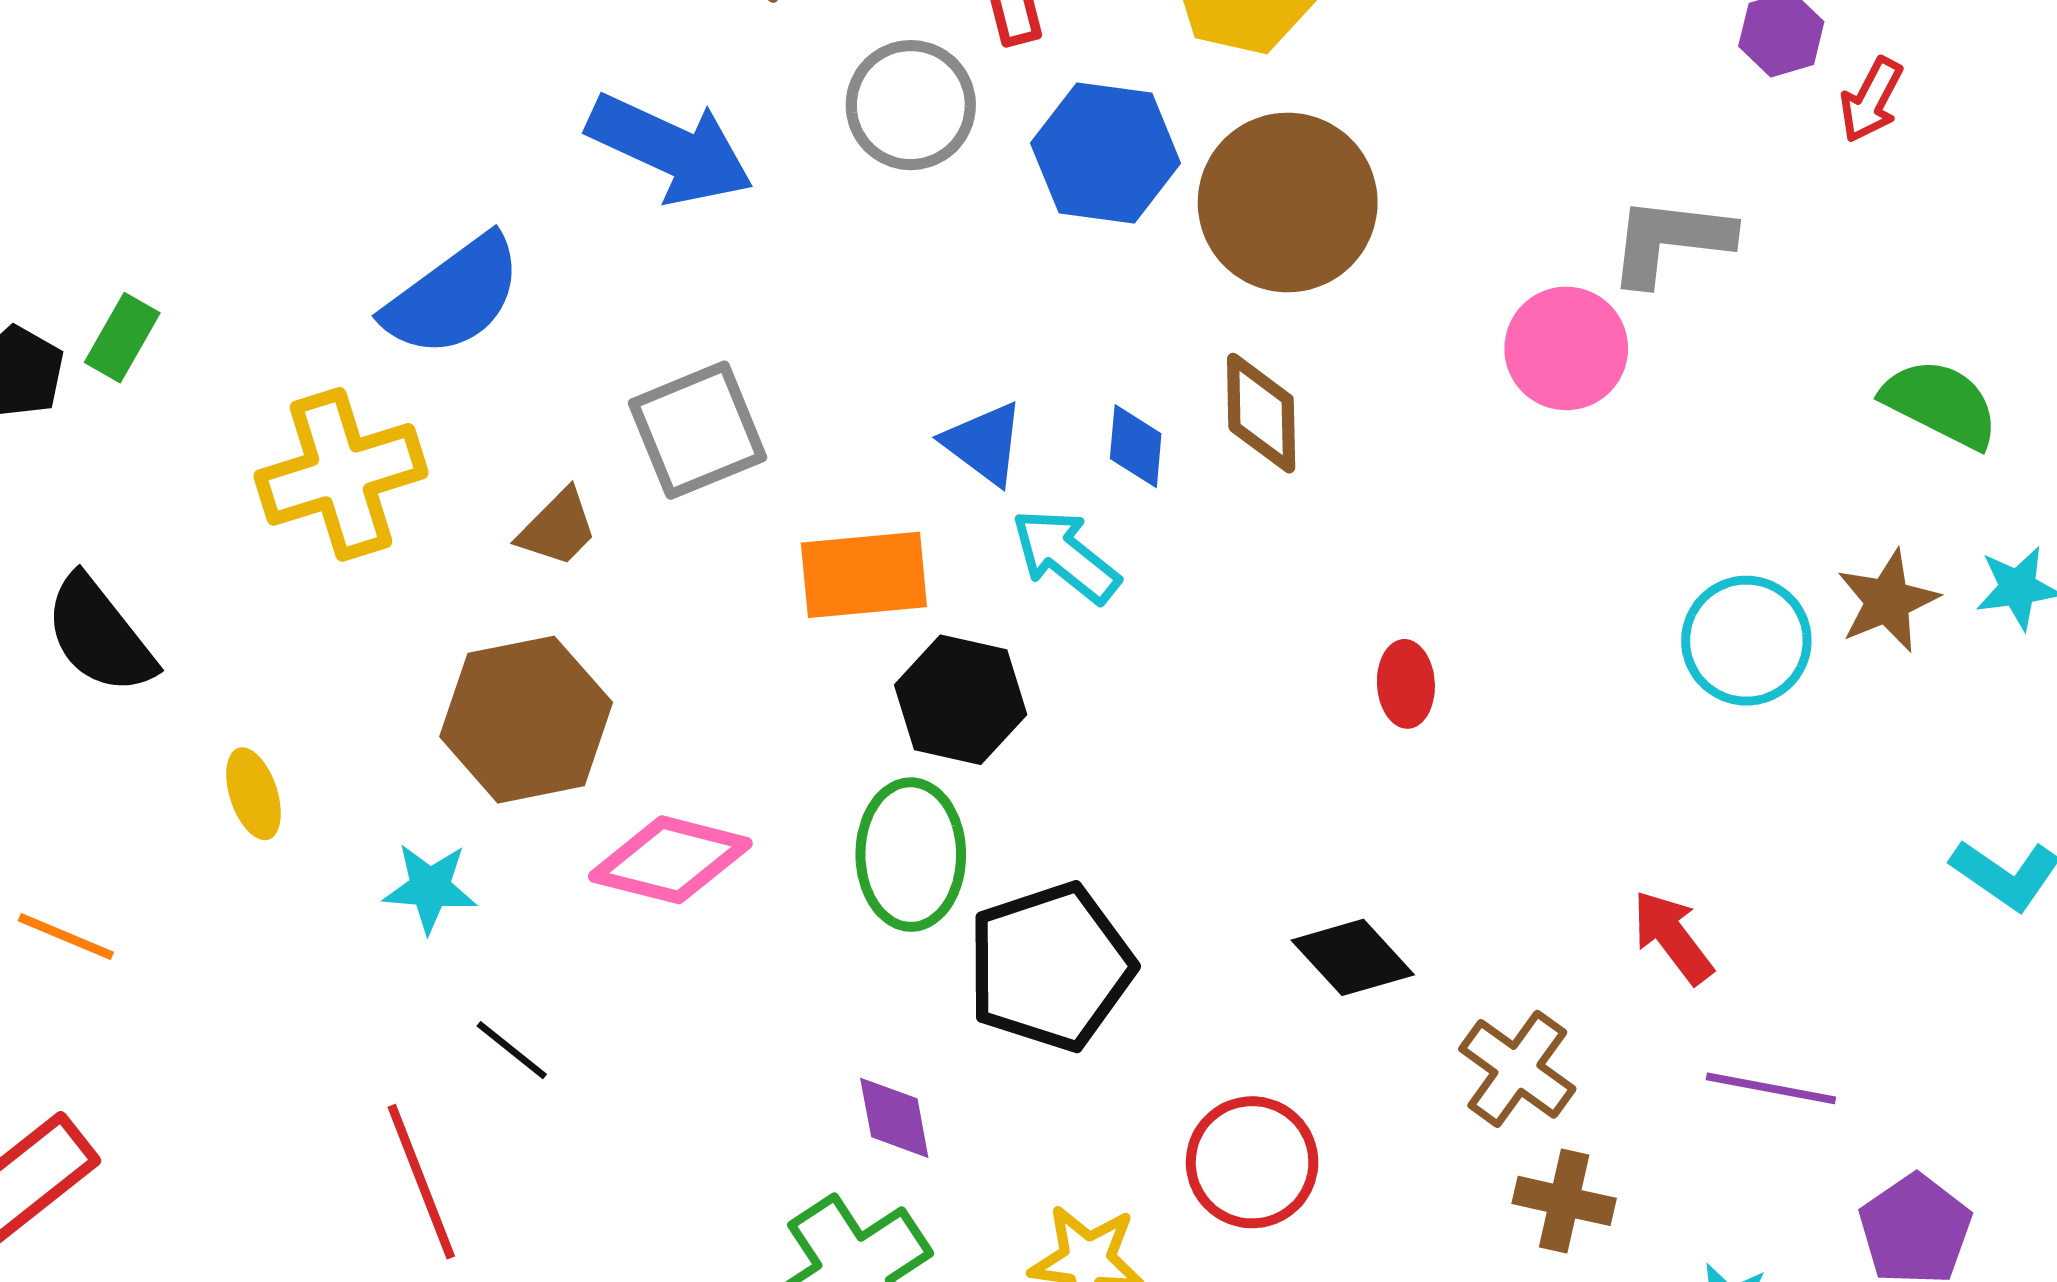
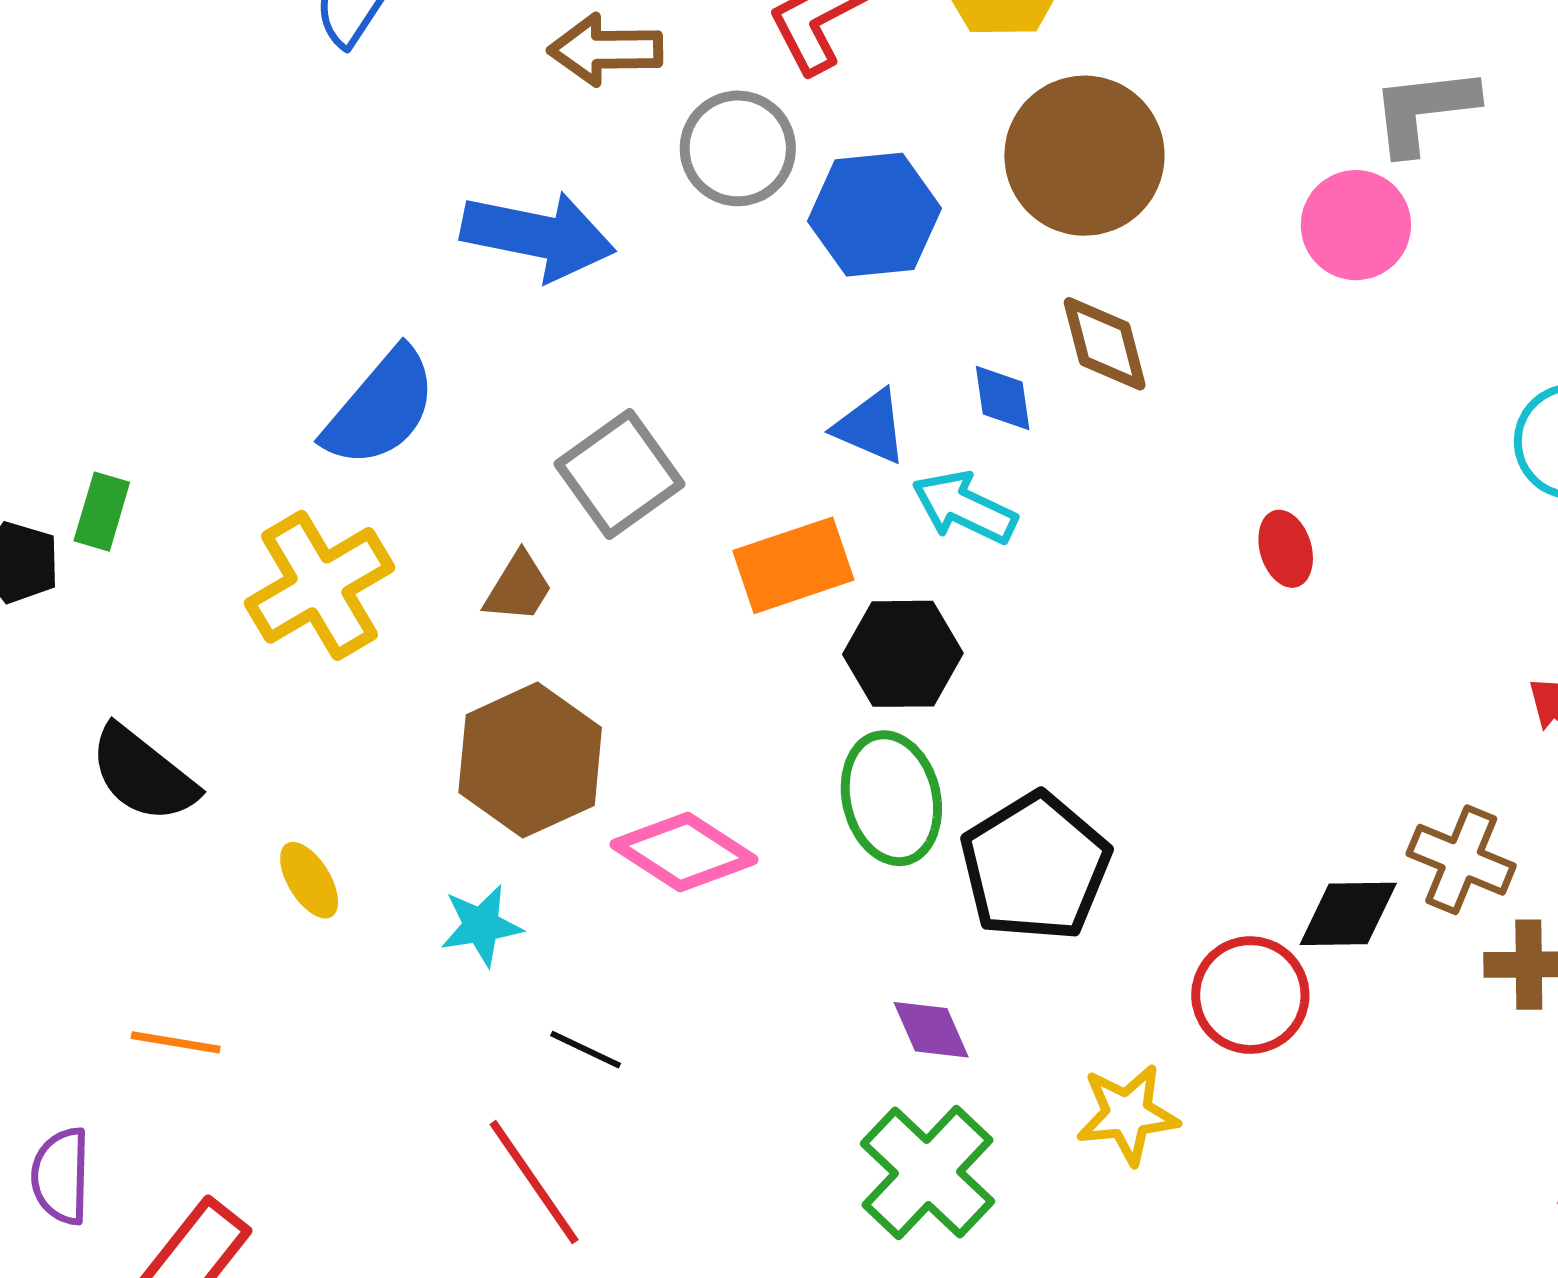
blue hexagon: (1106, 153) -> (875, 215), moved
pink diamond: (670, 860) -> (684, 852), turned 32
black diamond: (1353, 957) -> (1348, 914), moved, turned -35

